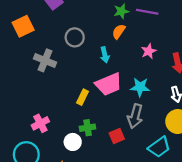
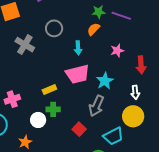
cyan star: (140, 87) -> (105, 81), turned 30
yellow rectangle: (83, 97) -> (49, 90), moved, turned 32
red square: (117, 136) -> (79, 129), moved, turned -32

